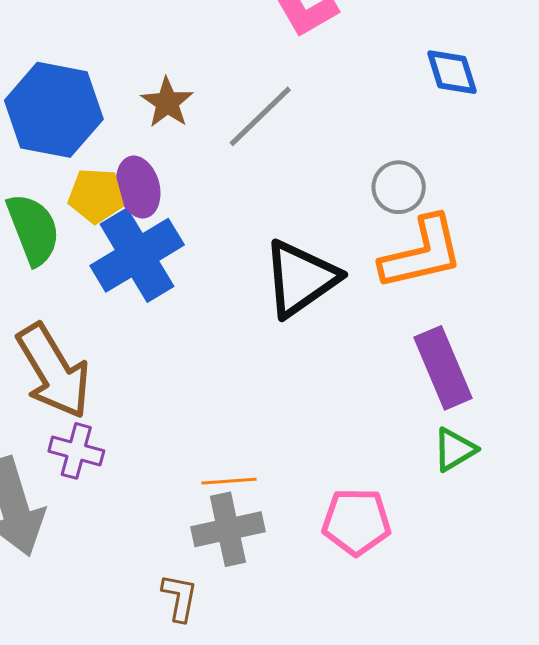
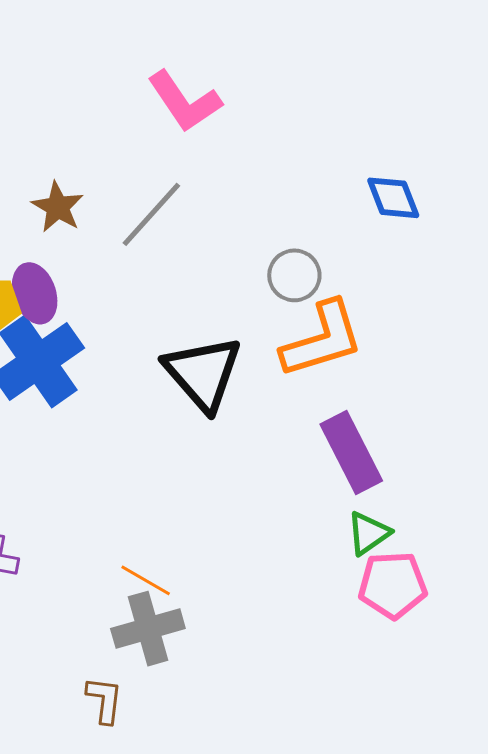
blue diamond: (452, 72) -> (393, 198), moved
black triangle: (301, 278) -> (203, 373), turned -32
orange line: (229, 481) -> (146, 580), turned 38
pink pentagon: (356, 522) -> (393, 585), moved

